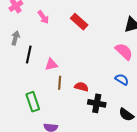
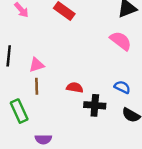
blue semicircle: (122, 79) -> (122, 87), moved
brown line: (60, 83) -> (37, 86), moved

